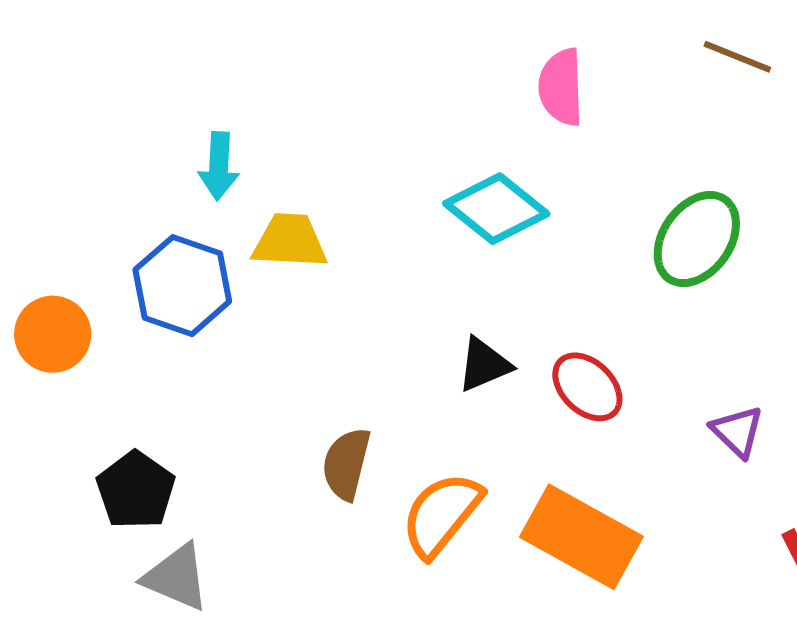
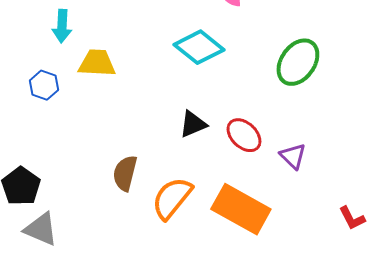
blue hexagon: (182, 286) -> (44, 85), size x0.6
purple triangle: (737, 431) -> (293, 156), moved

